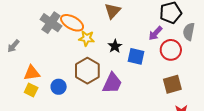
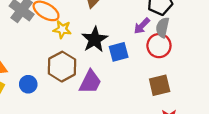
gray semicircle: (189, 32) -> (163, 27), moved
black star: (115, 46) -> (95, 39), size x1.6
blue square: (136, 56) -> (119, 52), turned -30

